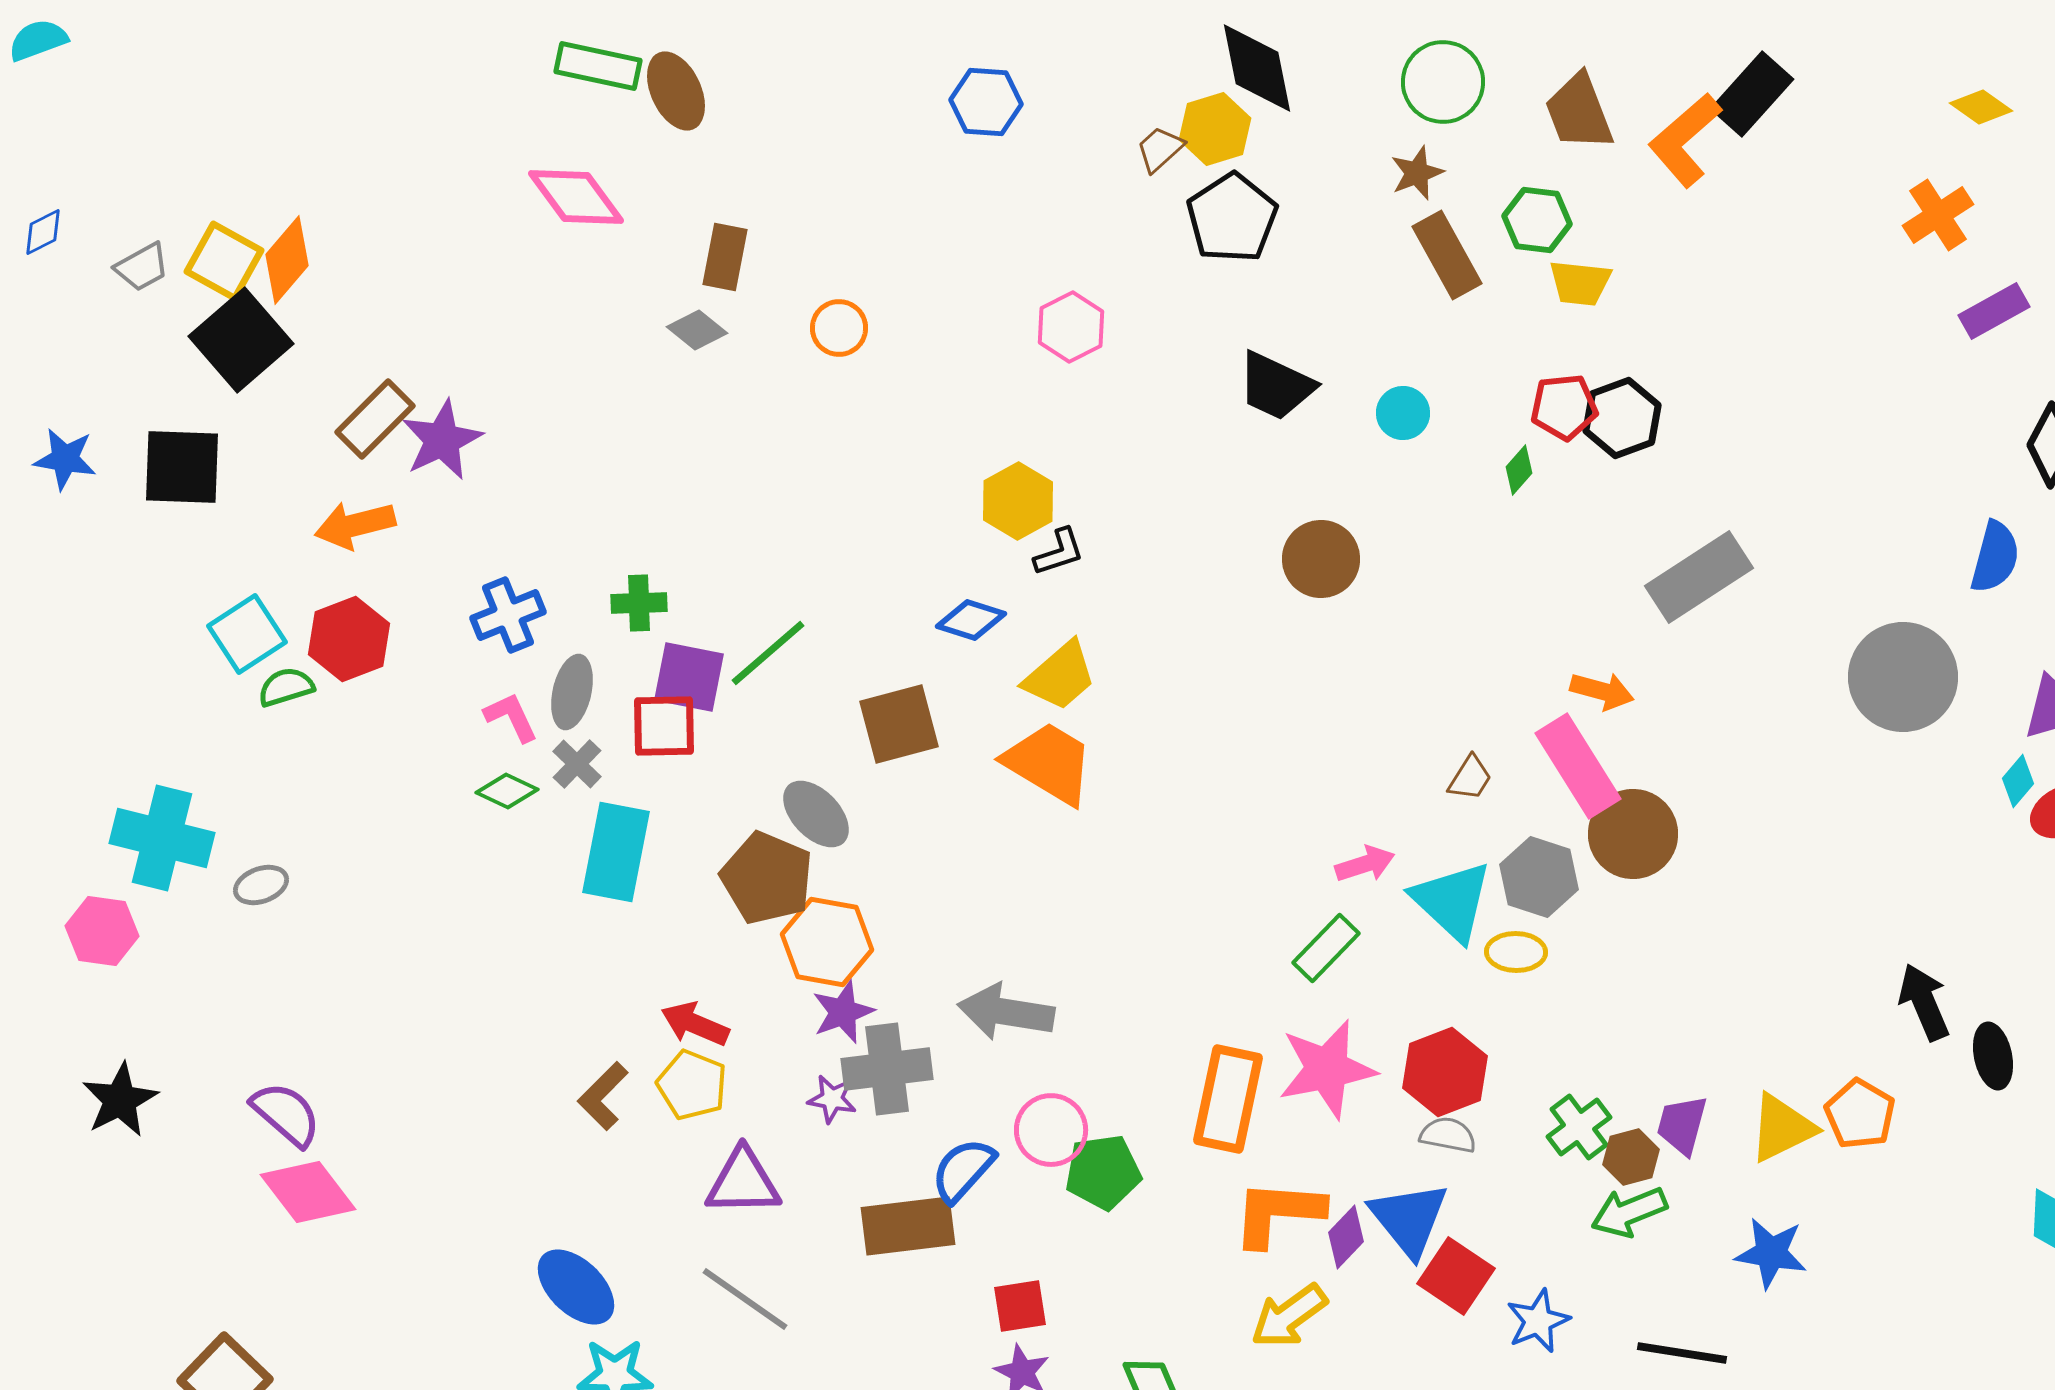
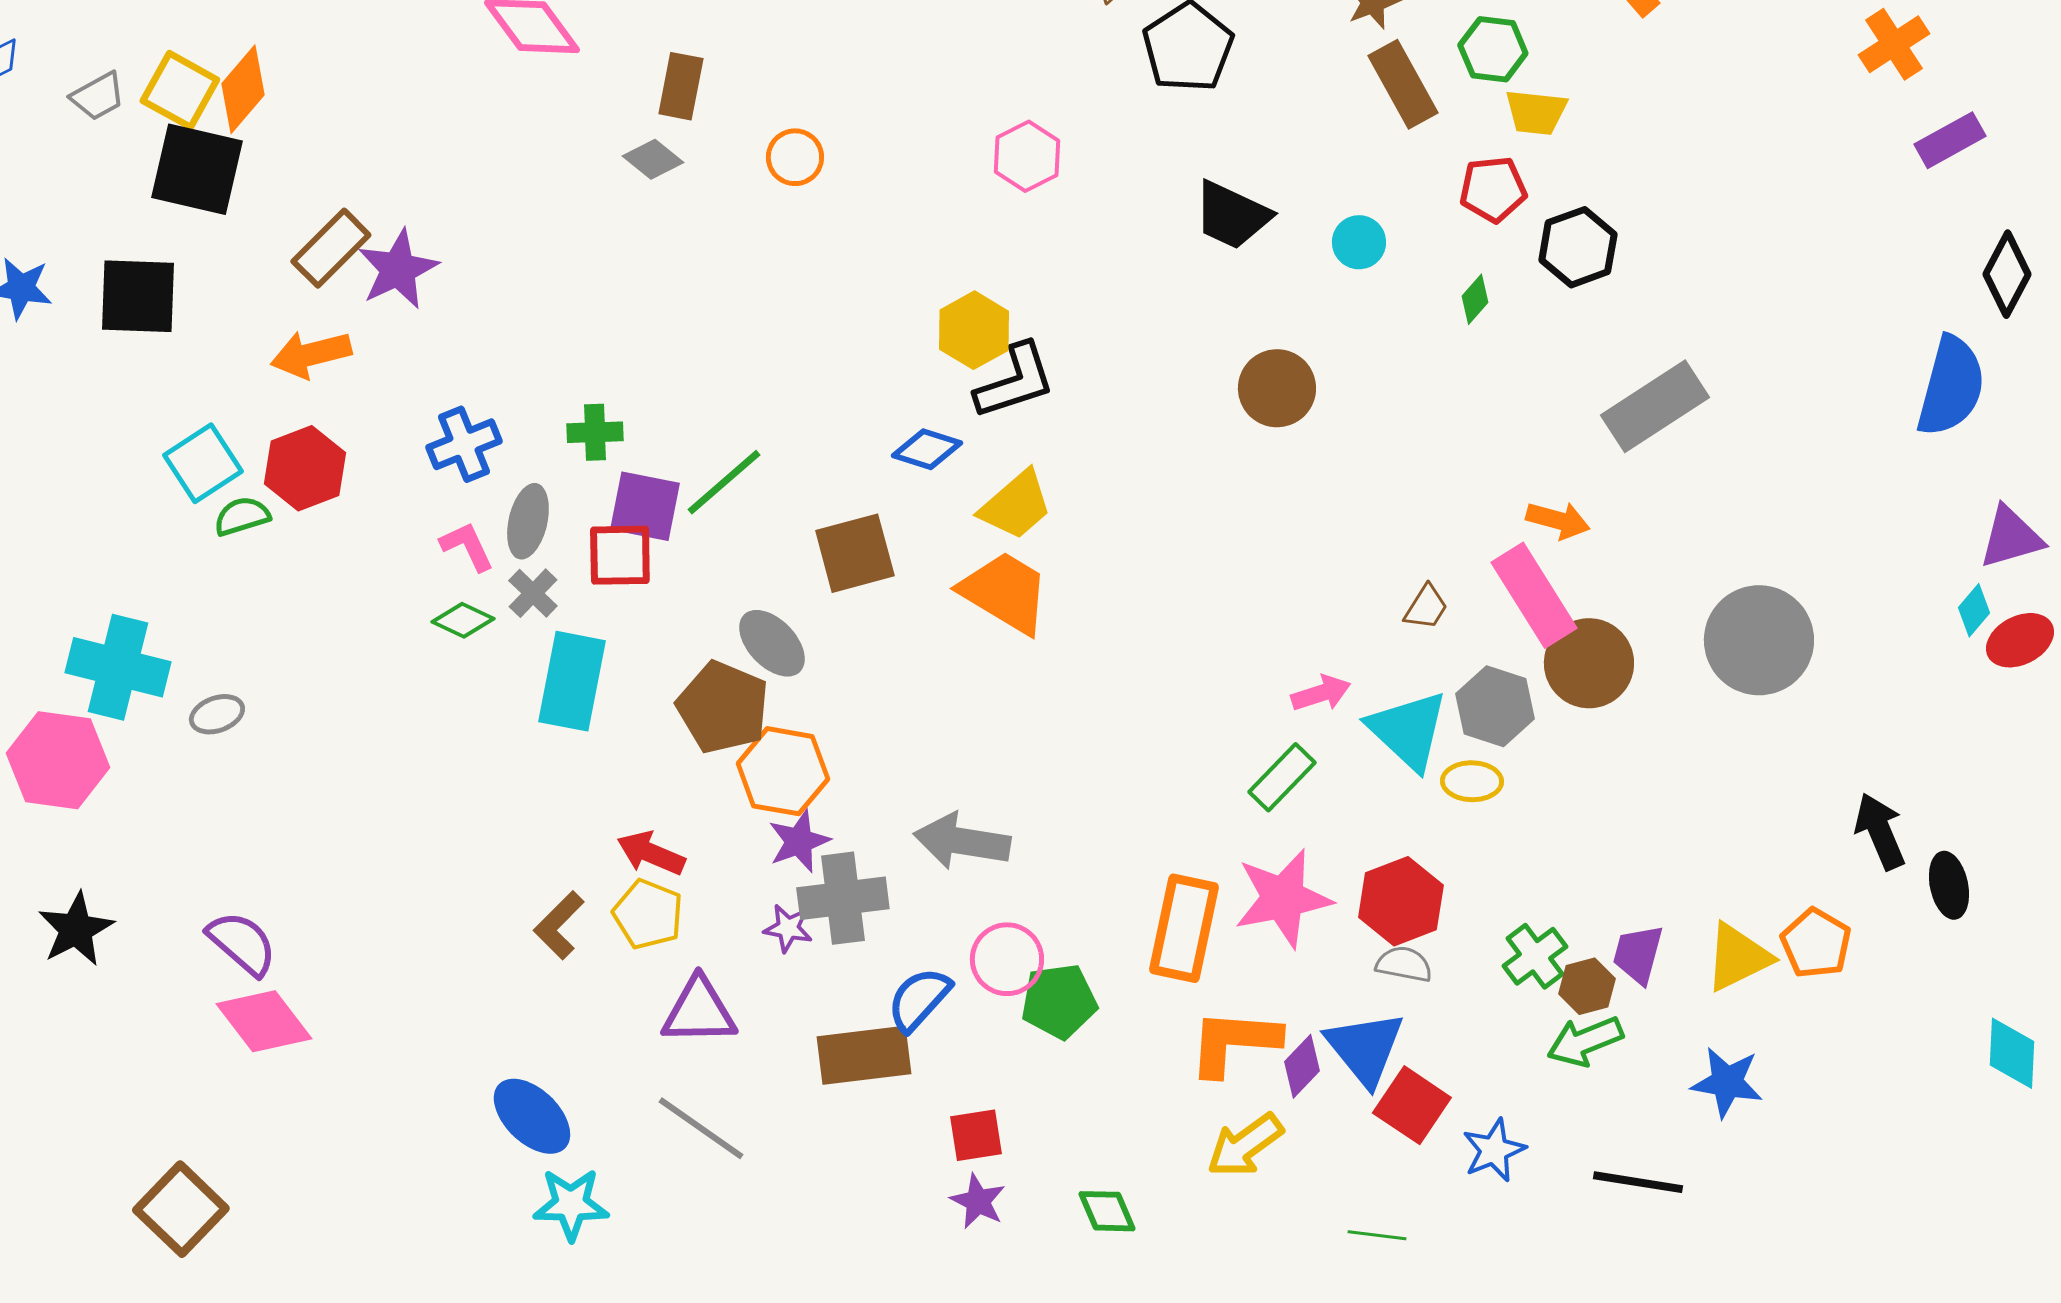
black square: (241, 340) -> (197, 169), turned -36
red pentagon: (1564, 407) -> (1493, 189), moved
black L-shape: (1059, 552) -> (1015, 381), size x1.6
blue semicircle: (1995, 557) -> (1951, 386), size x1.4
gray circle: (1903, 677) -> (1759, 640), moved
pink hexagon: (102, 931) -> (58, 760), size x1.4

